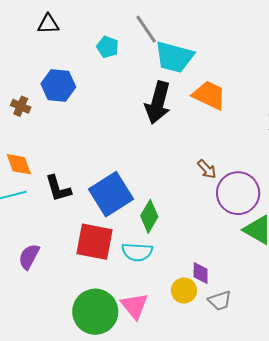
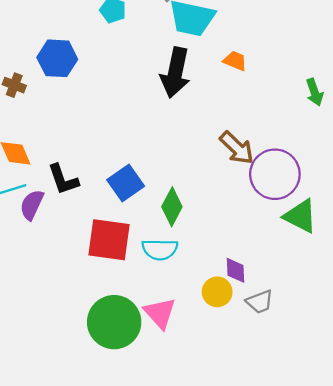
orange trapezoid: (209, 95) -> (235, 61), size x0.6
brown arrow: (207, 169) -> (237, 148), size x1.5
blue square: (111, 194) -> (126, 183), size x0.7
purple semicircle: (29, 257) -> (32, 205), moved

